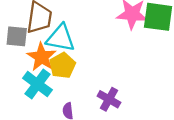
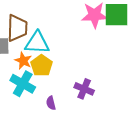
orange star: (42, 57) -> (23, 61), size x0.7

